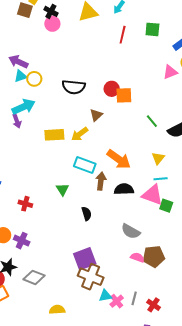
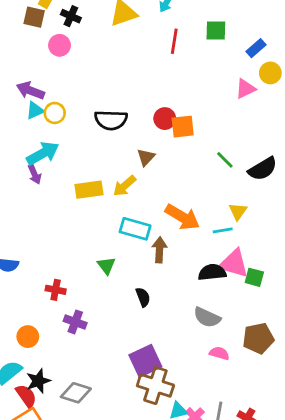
pink circle: (52, 24) -> (60, 45), moved
cyan line: (161, 179) -> (223, 230), moved
black semicircle: (124, 189) -> (212, 272), moved
purple cross: (22, 241) -> (75, 322), moved
brown pentagon: (154, 256) -> (258, 338), moved

